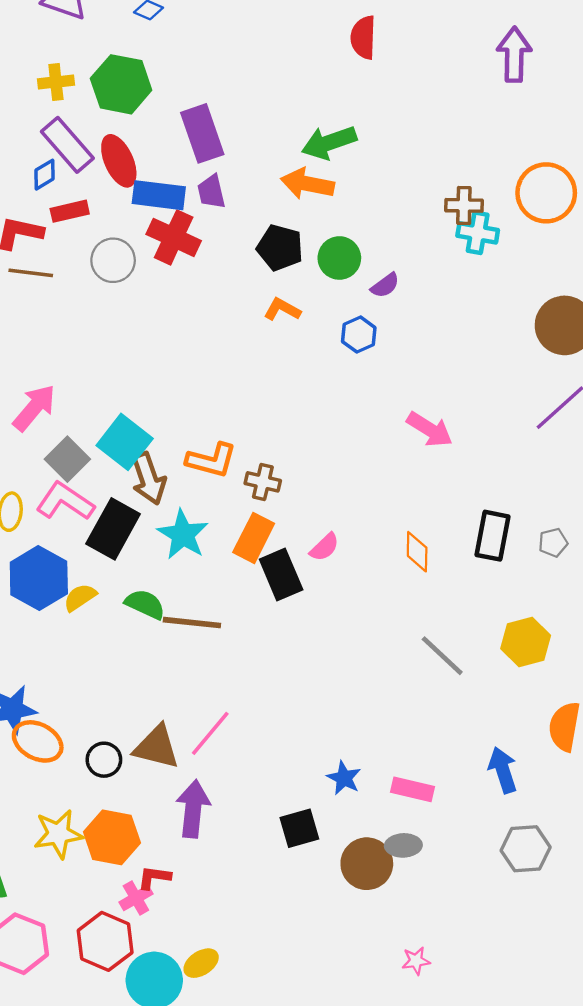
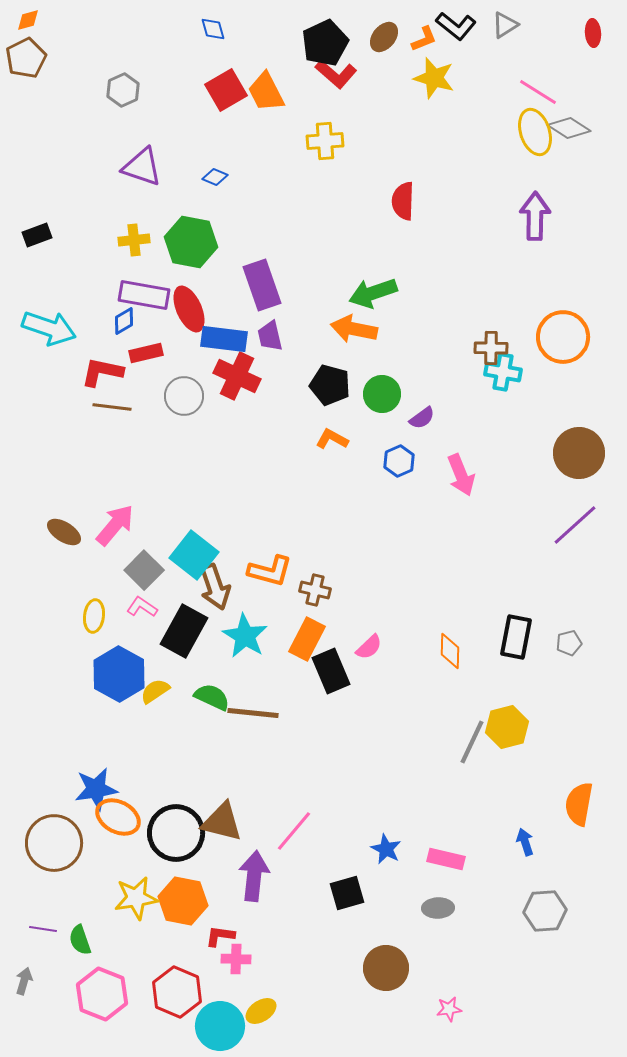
purple rectangle: (67, 145) -> (144, 295), turned -39
pink arrow: (430, 429) -> (461, 475), moved, turned 36
pink L-shape: (65, 501) -> (142, 607), size x0.6
yellow hexagon: (526, 642) -> (507, 727), moved
gray line: (442, 656) -> (472, 742), turned 72
pink line: (210, 733) -> (294, 831), moved
black circle: (104, 760) -> (176, 833), size x1.8
blue arrow: (503, 770) -> (525, 842), size x0.7
brown circle: (367, 864) -> (386, 968), moved
pink cross: (136, 898) -> (236, 959), moved, turned 32

